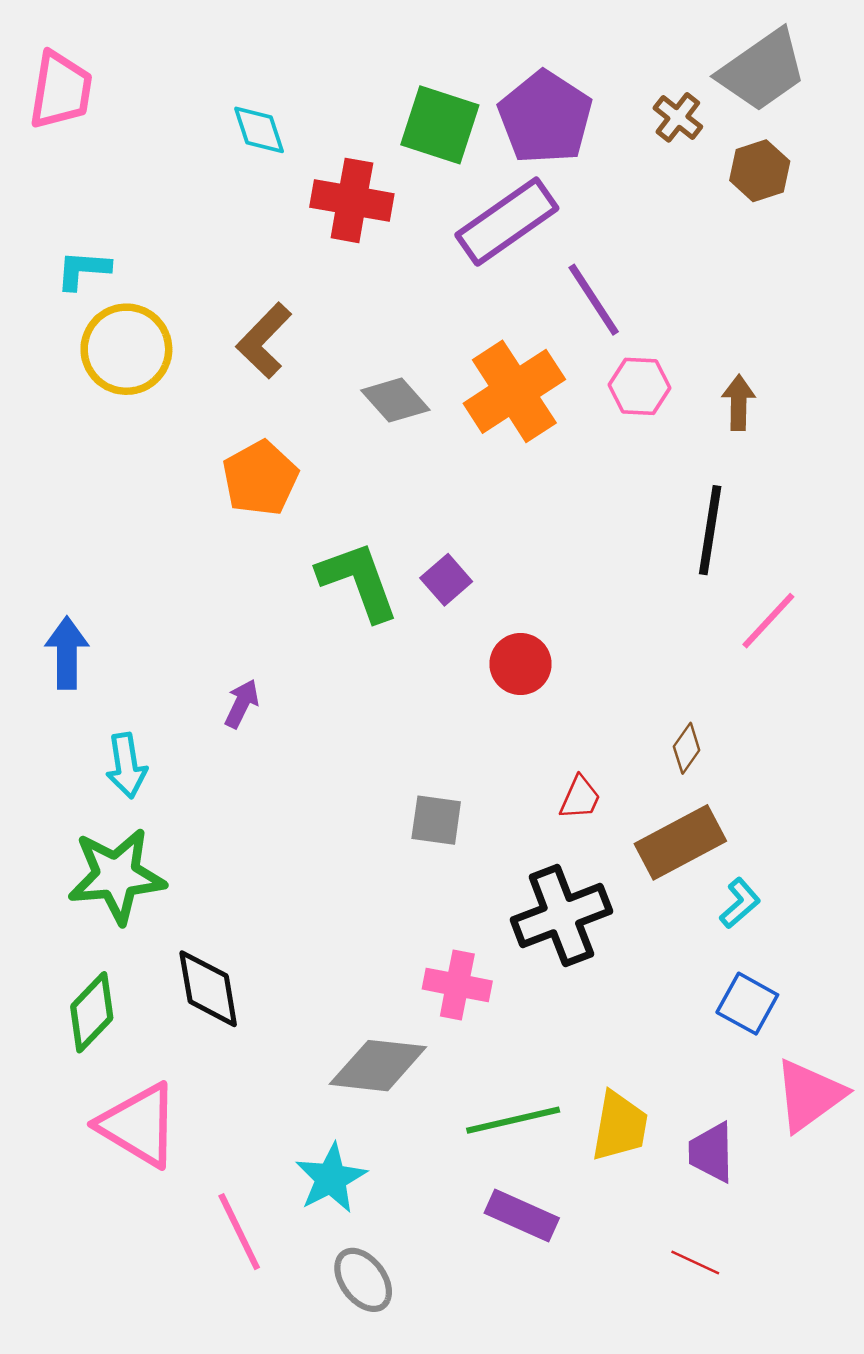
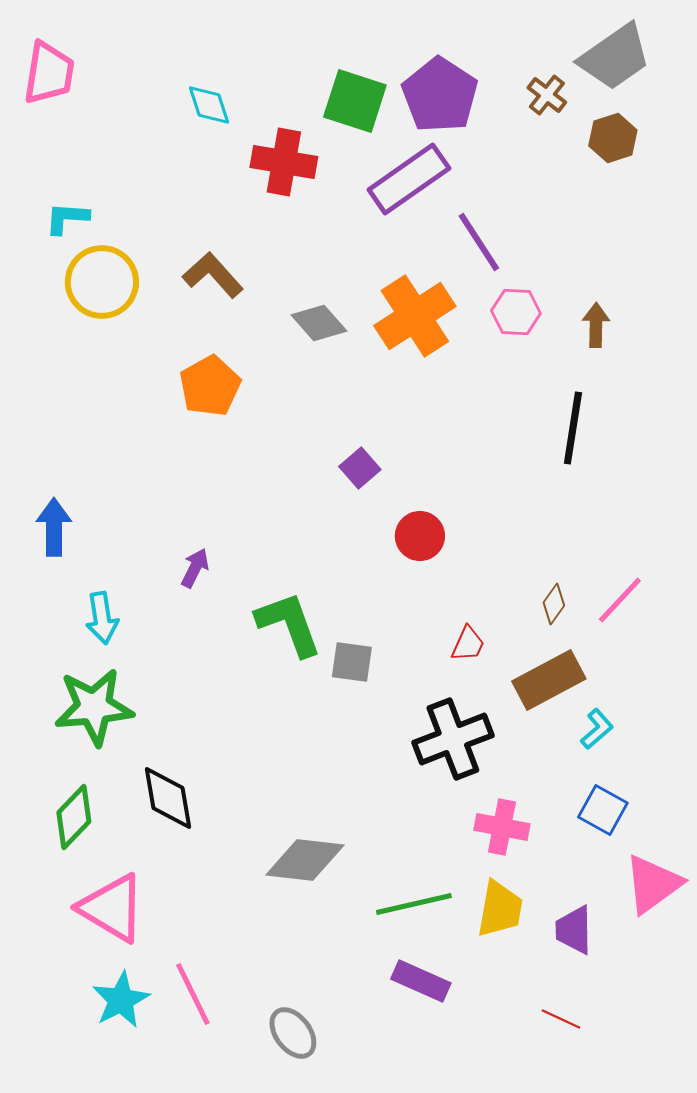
brown L-shape: (264, 341) -> (213, 275), turned 94
green L-shape: (358, 581) -> (289, 624), moved
pink line: (768, 621) -> (620, 600), moved
pink cross: (457, 985) -> (502, 827), moved
cyan star: (331, 1178) -> (121, 1000), moved

